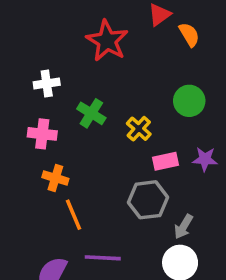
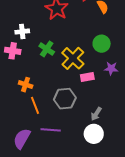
yellow cross: (139, 129) -> (73, 58), size x1.6
pink cross: (42, 134) -> (13, 51), moved
purple star: (205, 159) -> (111, 68), moved
gray hexagon: (148, 200) -> (65, 99), moved

